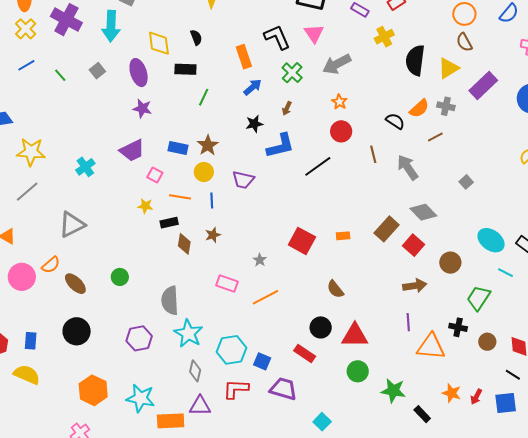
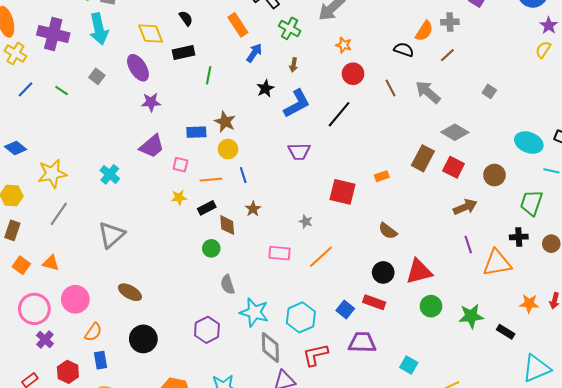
purple trapezoid: (243, 180) -> (299, 151), moved
orange semicircle: (51, 265) -> (93, 332), moved
green circle: (120, 277) -> (211, 248), moved
gray semicircle: (170, 300) -> (228, 285), size x0.7
blue square: (262, 361) -> (345, 309), moved, turned 30
gray diamond: (195, 371) -> (270, 347), size x1.4

